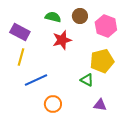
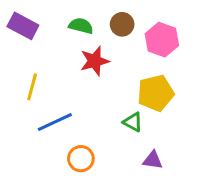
purple rectangle: (20, 32) -> (23, 26), moved

